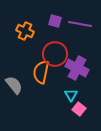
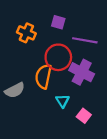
purple line: (80, 24) -> (85, 40), moved
gray semicircle: (14, 85) -> (15, 90), turned 102
cyan triangle: (71, 95) -> (63, 101), moved

